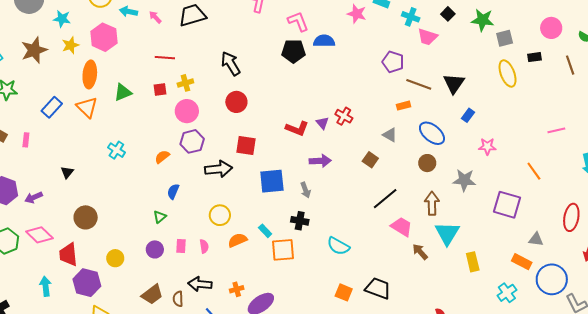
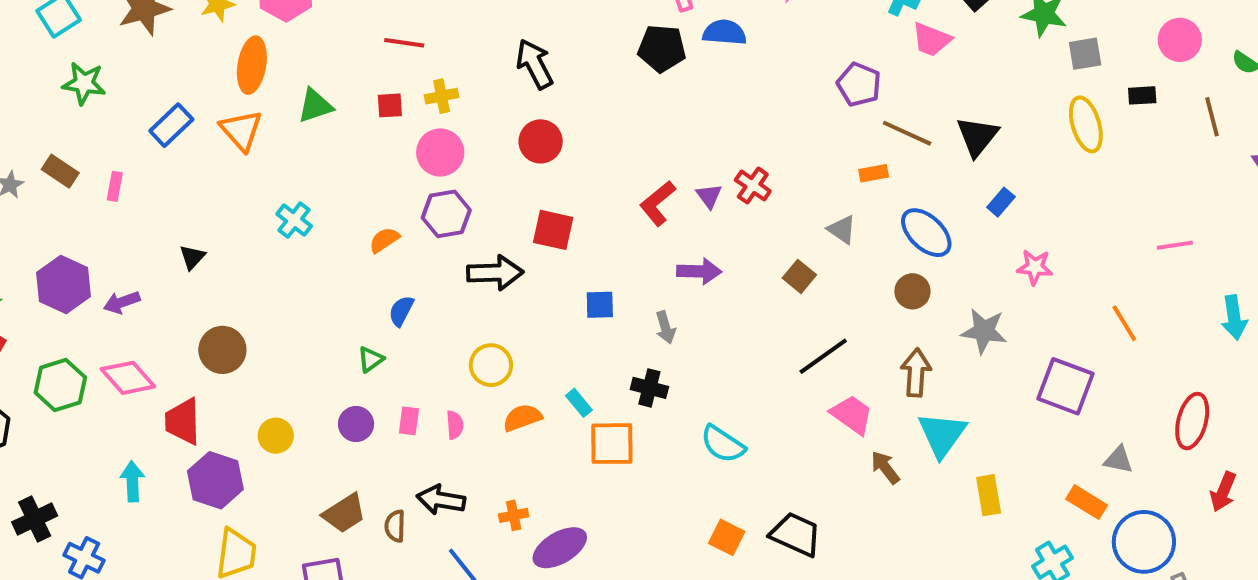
red L-shape: (297, 128) -> (658, 203), turned 115
blue square: (272, 181) -> (600, 305), size x0.6

